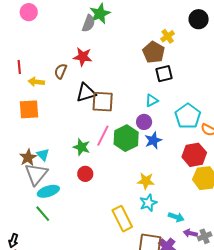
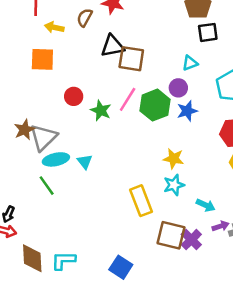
cyan triangle: (43, 155) -> (85, 162), moved
brown star: (28, 158) -> (24, 130), moved
red circle: (85, 174) -> (74, 96), moved
purple arrow: (190, 233) -> (221, 226), turned 144

